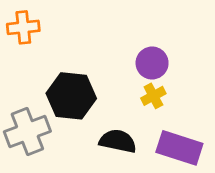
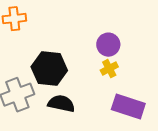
black semicircle: (118, 141) -> (61, 104), moved

